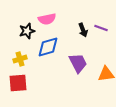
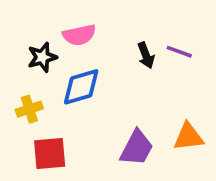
purple trapezoid: (78, 63) -> (137, 148), moved, turned 55
red square: (18, 83) -> (50, 154), moved

